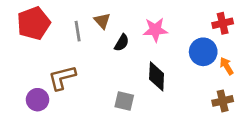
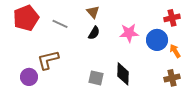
brown triangle: (102, 21) -> (93, 12), moved
pink star: (155, 30) -> (129, 33), moved
gray line: (78, 31) -> (60, 24), turned -56
black diamond: (157, 76) -> (123, 74), moved

